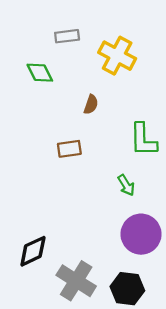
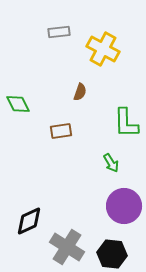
green diamond: (40, 73) -> (18, 104), moved

